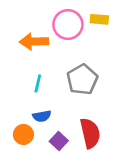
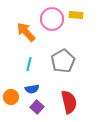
orange arrow: (34, 42) -> (26, 32), turned 50
orange circle: (23, 134) -> (11, 97), moved
purple square: (59, 141) -> (37, 107), moved

